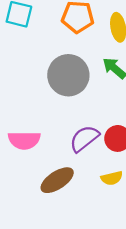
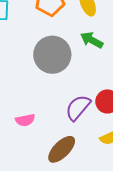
pink semicircle: (24, 140) -> (25, 120), size x0.7

